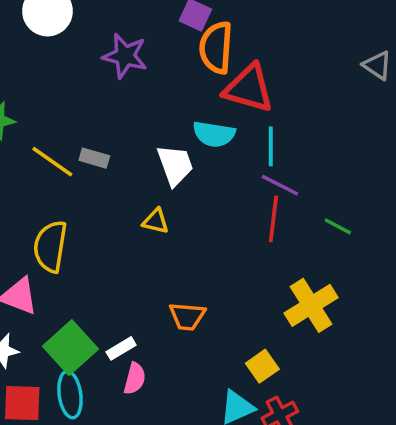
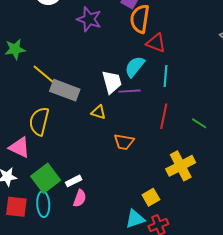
red triangle: (249, 88) -> (156, 43), size x0.7
cyan semicircle: (214, 134) -> (135, 67), turned 115
gray rectangle: (94, 158) -> (65, 90), moved, size x1.8
purple line: (280, 185) -> (130, 91), moved, turned -35
orange trapezoid: (187, 316) -> (124, 142), moved

